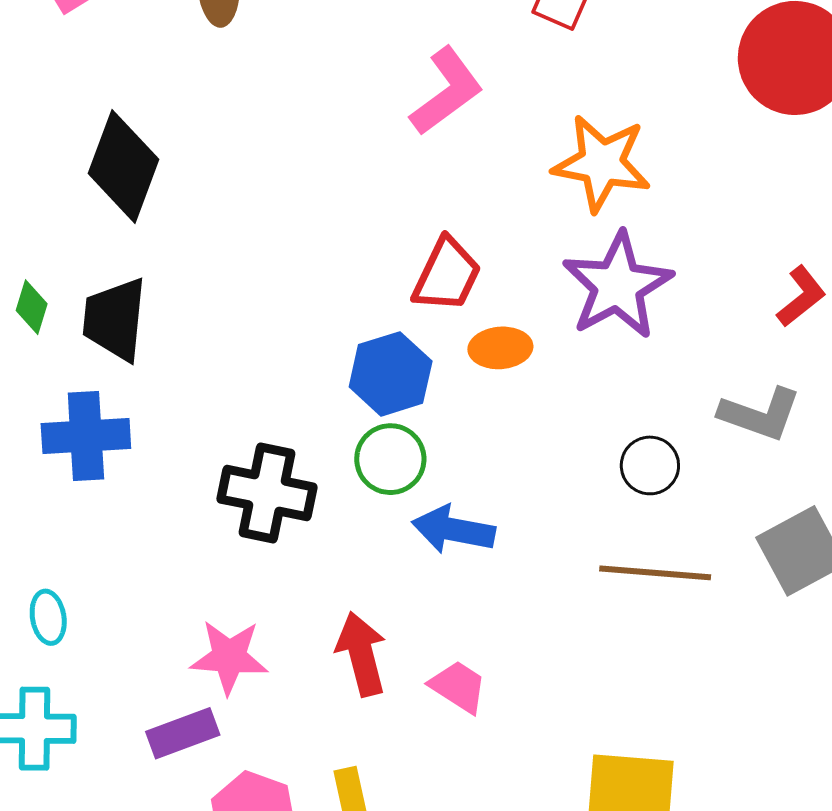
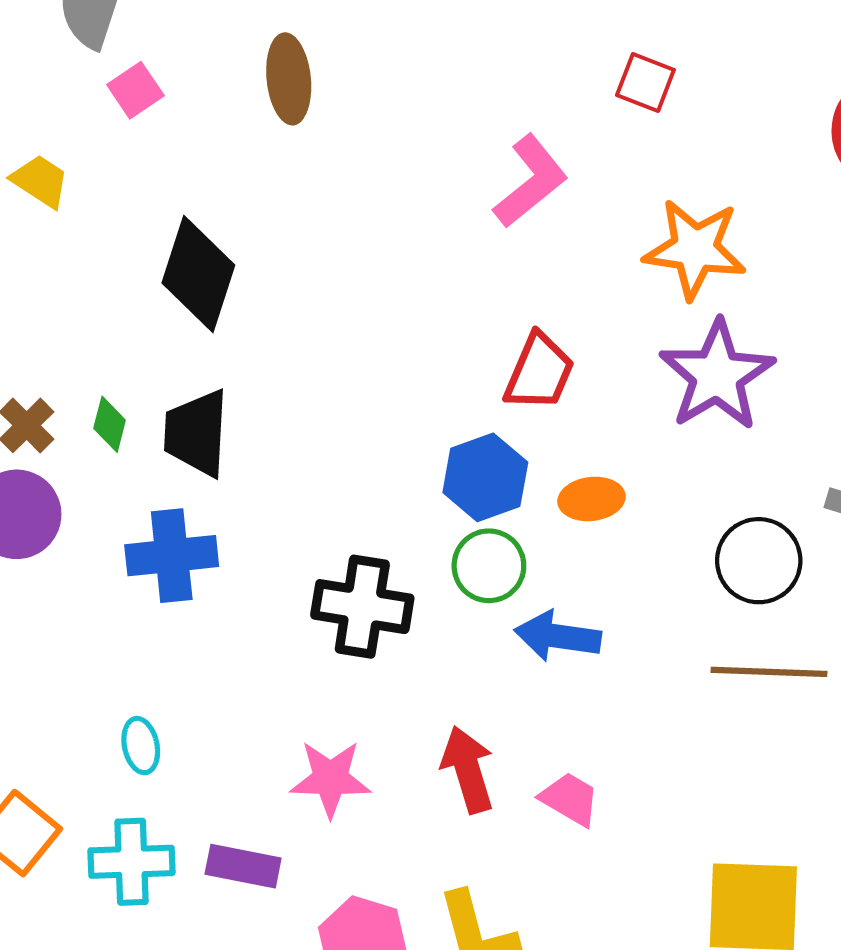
orange ellipse: (500, 348) -> (592, 499), moved
black circle: (650, 465) -> (759, 561), size x1.4
purple rectangle: (183, 733) -> (243, 866), moved, turned 34

